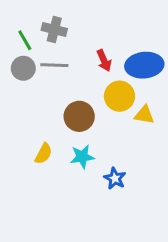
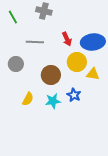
gray cross: (54, 29) -> (44, 11), moved
green line: (25, 40) -> (13, 17), moved
gray circle: (23, 68) -> (16, 64), moved
blue star: (115, 178) -> (74, 95), moved

